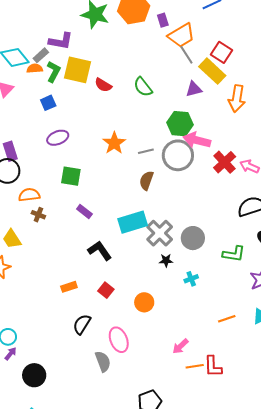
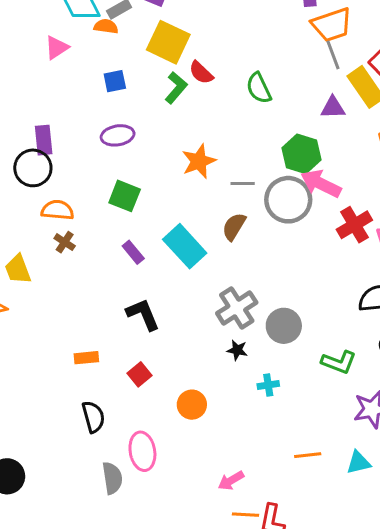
green L-shape: (53, 72) -> (176, 88), moved
cyan rectangle: (133, 222) -> (185, 246), moved, turned 52
black semicircle: (82, 324) -> (93, 417), turned 120

